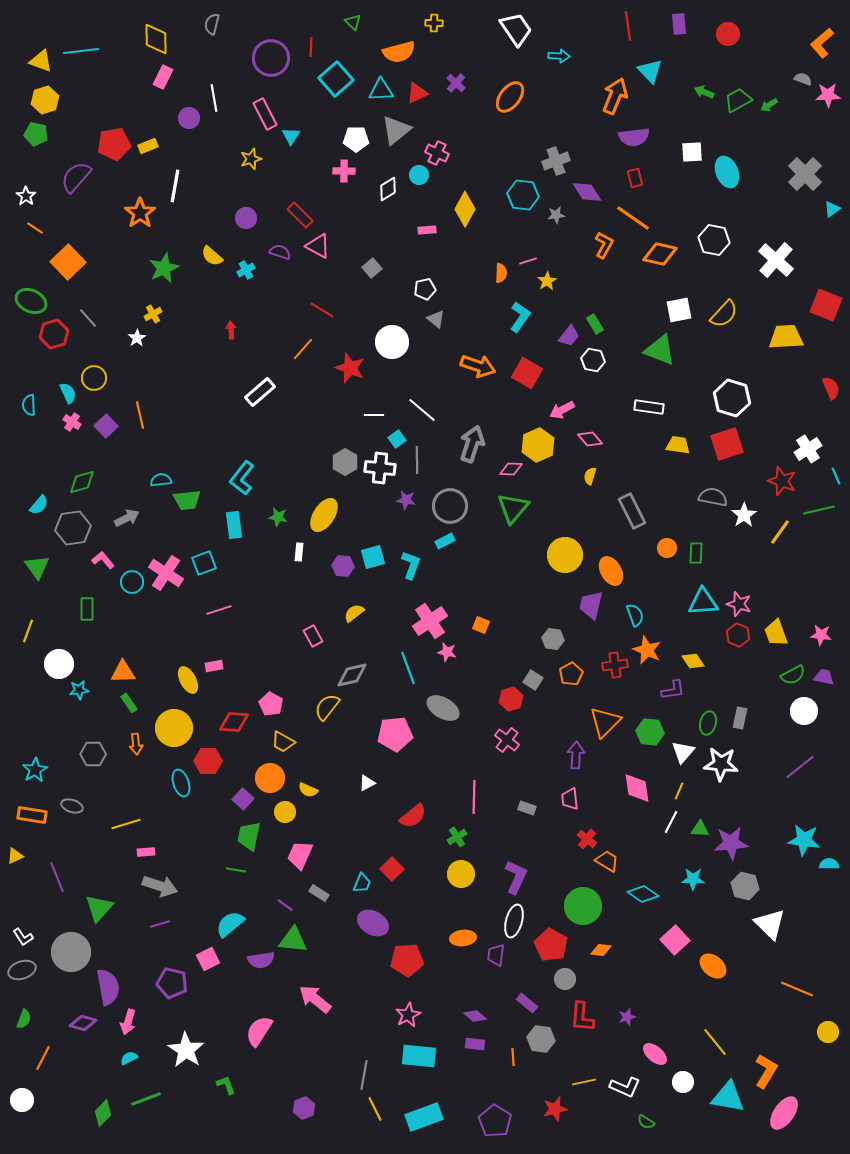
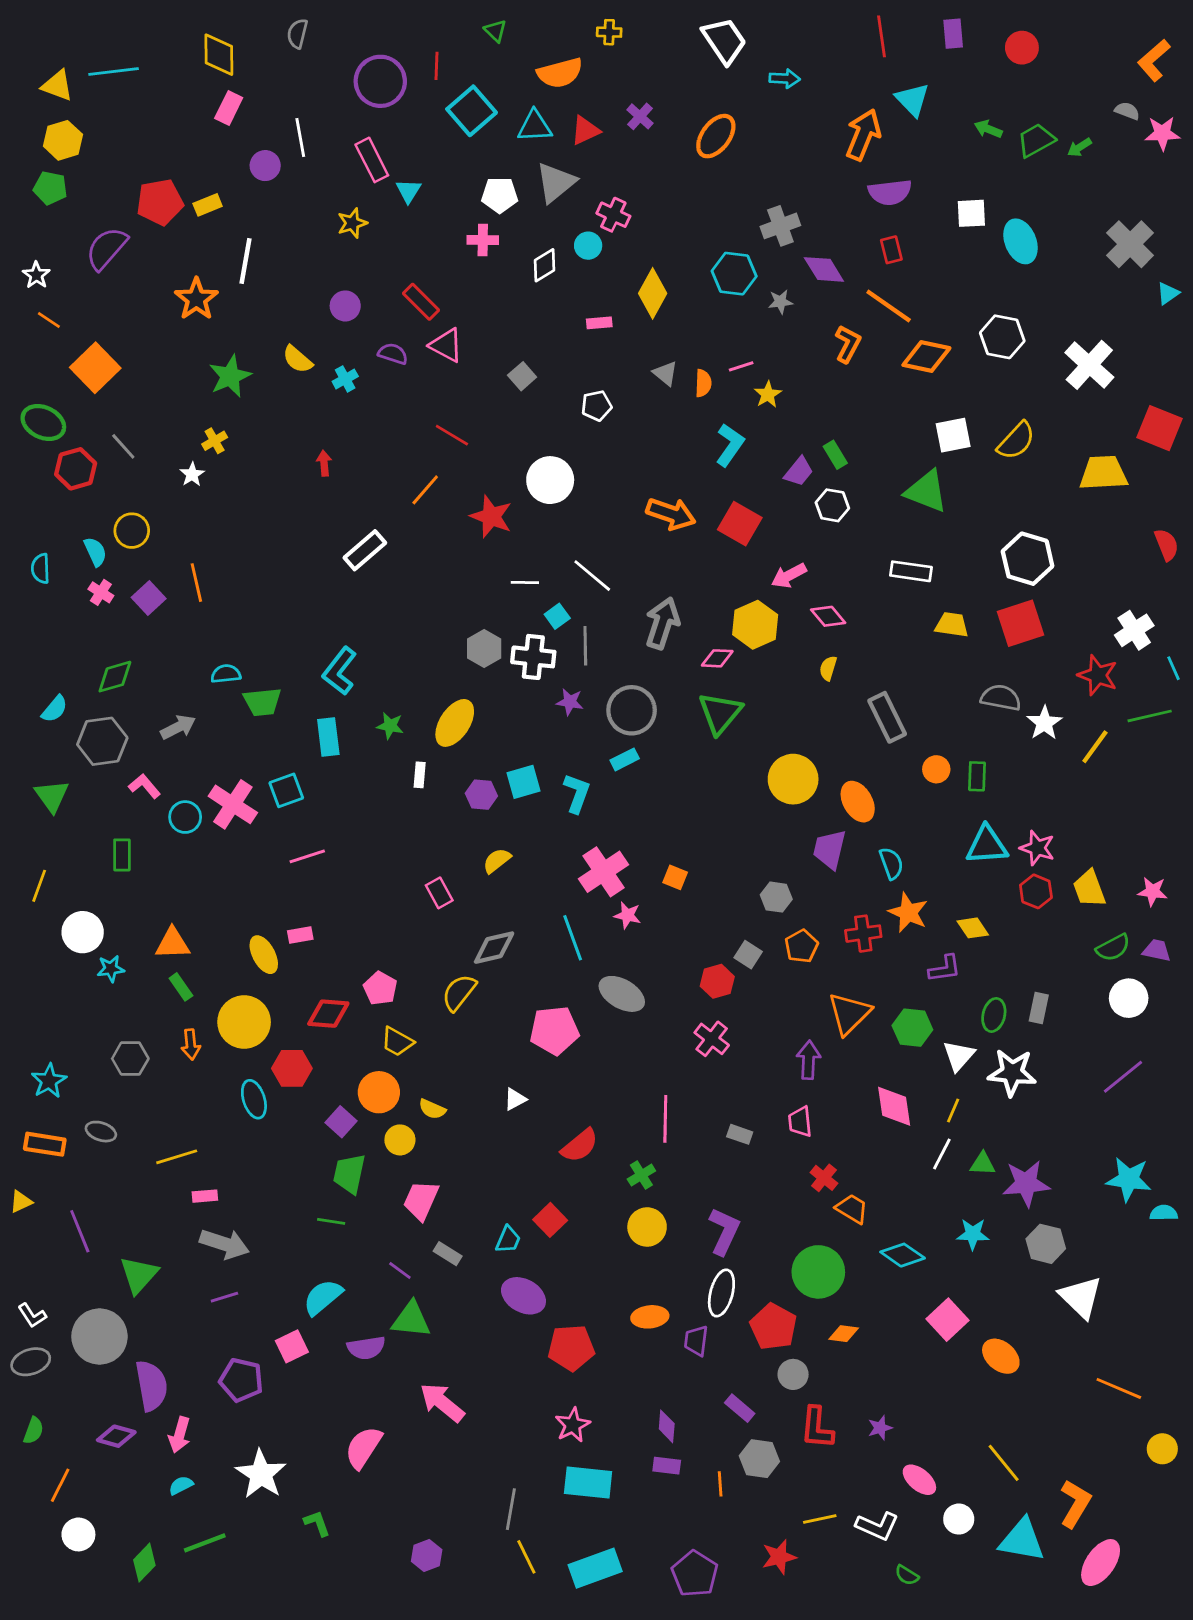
gray triangle: (436, 319) -> (665, 373), moved
purple diamond: (475, 1016) -> (667, 1426), turned 55
white circle: (22, 1100) -> (78, 1534), moved

